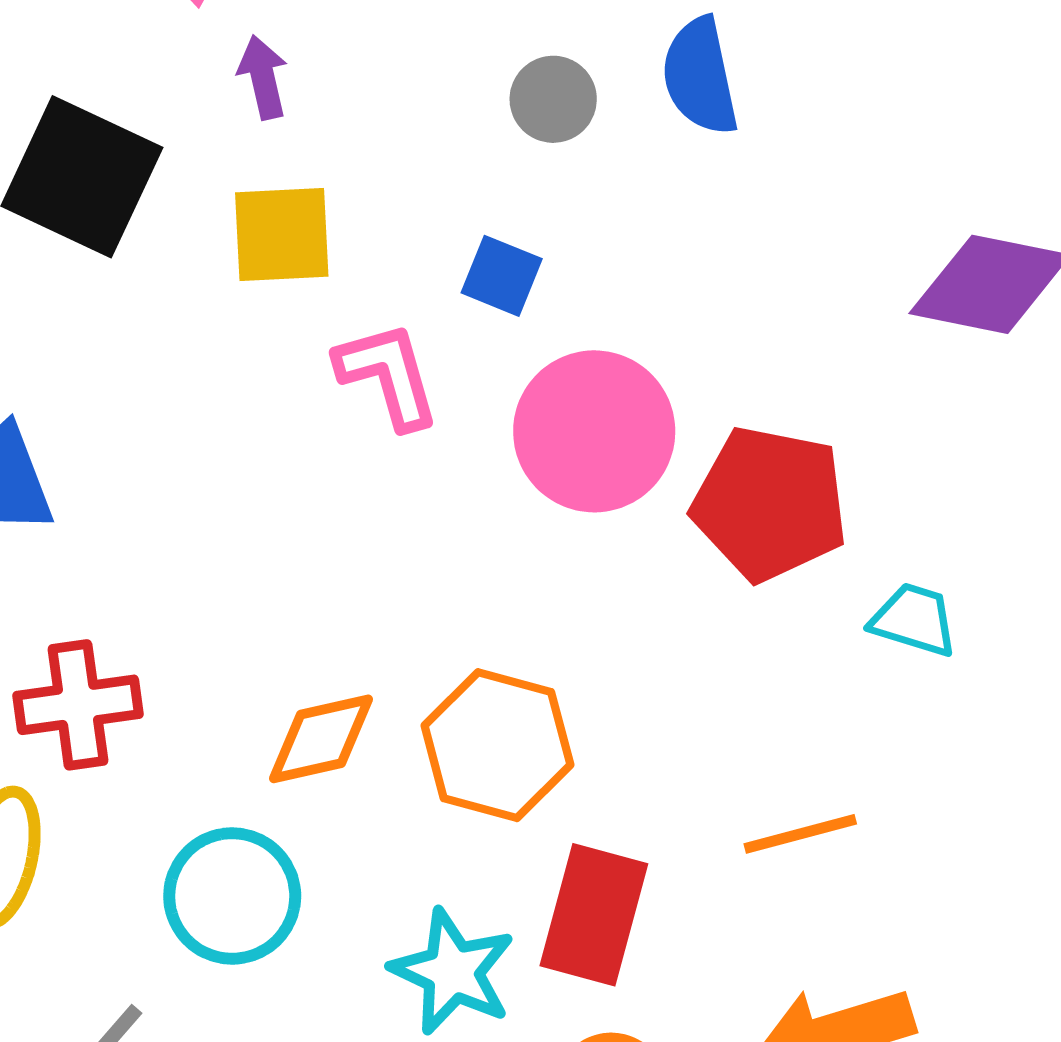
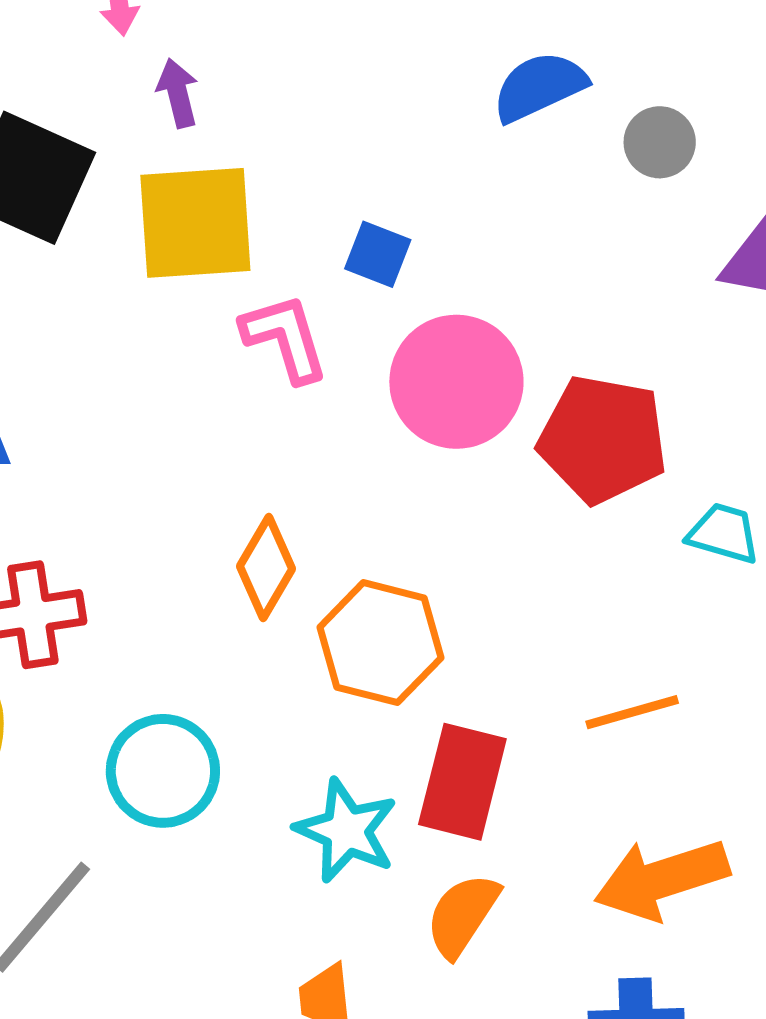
blue semicircle: (700, 76) -> (539, 87), turned 78
gray circle: (553, 99) -> (660, 142), moved
yellow square: (282, 235) -> (195, 223), size x1.4
orange diamond: (321, 739) -> (266, 567), moved, turned -46

